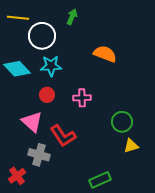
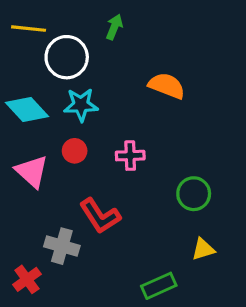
pink triangle: (32, 122) -> (32, 171), moved
yellow triangle: (131, 146) -> (203, 249), moved

